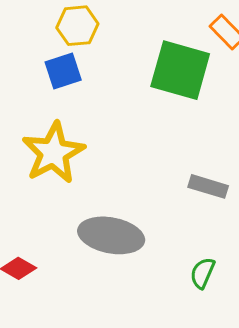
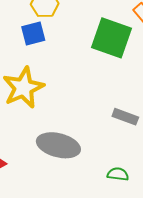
green semicircle: (203, 273) -> (118, 174), turned 70

